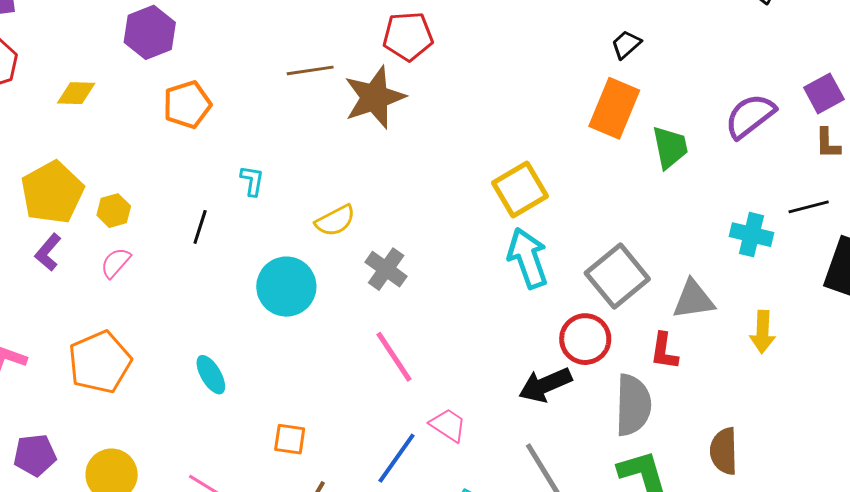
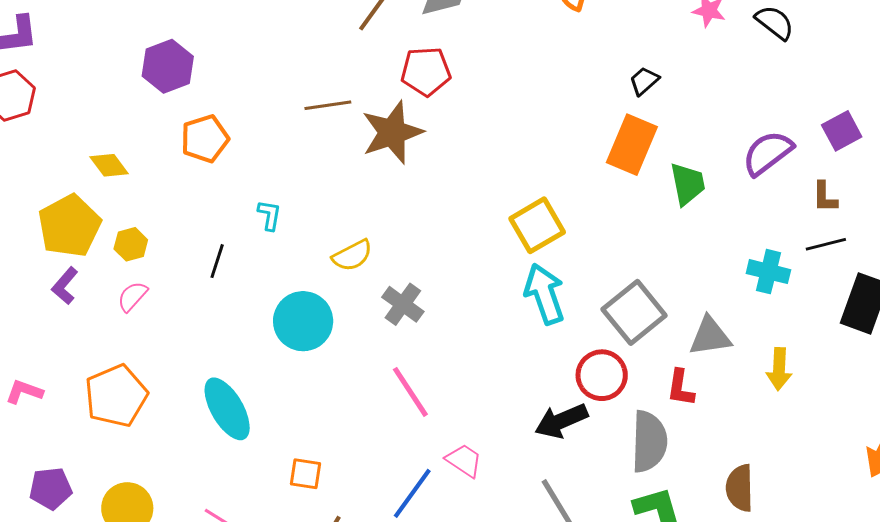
yellow diamond: (76, 93) -> (109, 165), moved, turned 51
brown L-shape: (828, 143) -> (825, 197), moved
cyan ellipse: (211, 375) -> (227, 409), size x1.6

